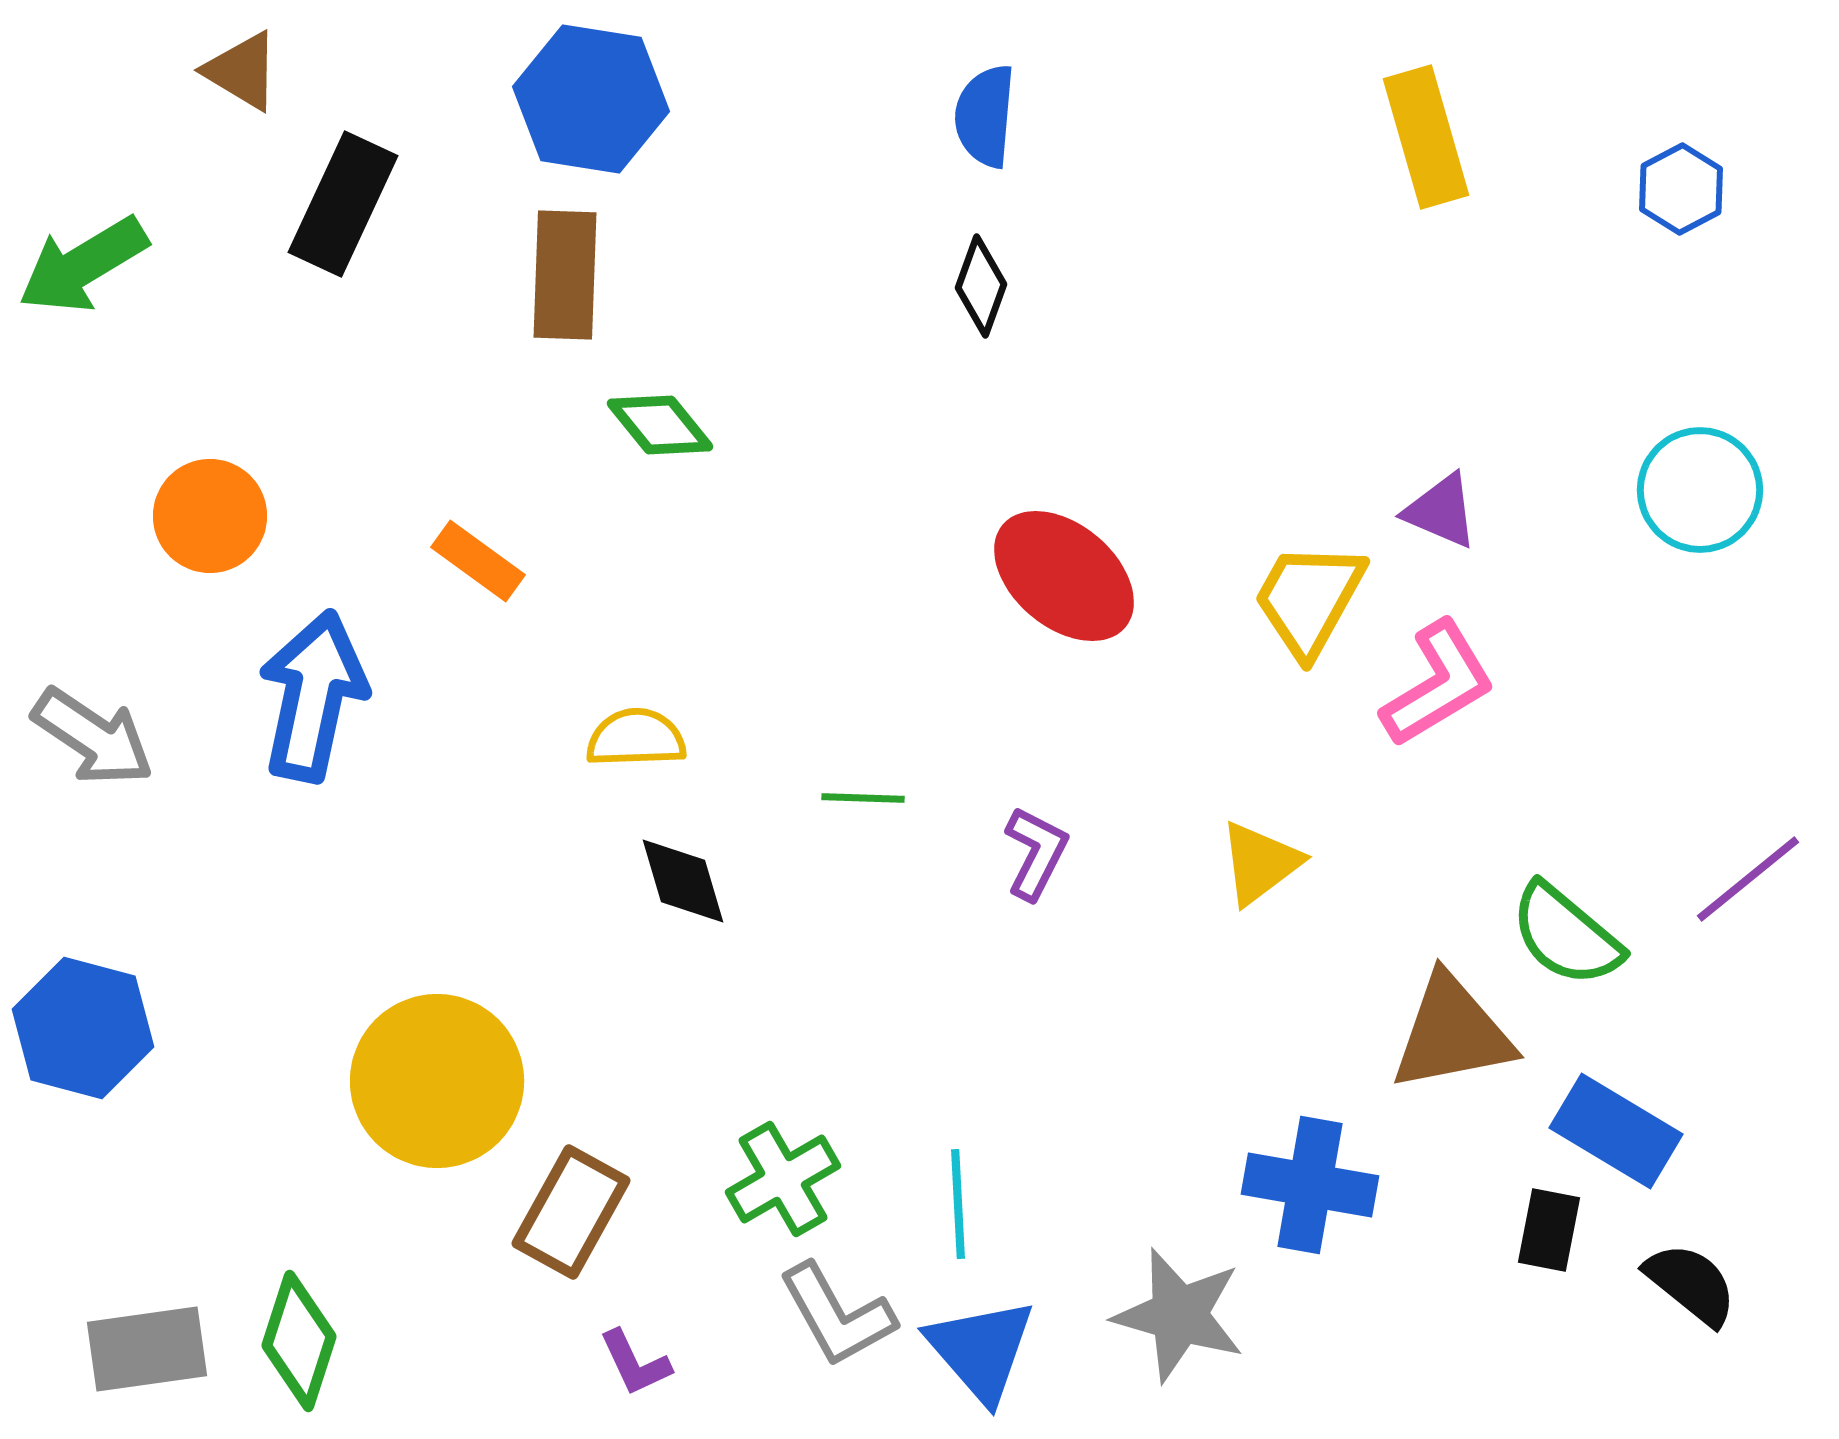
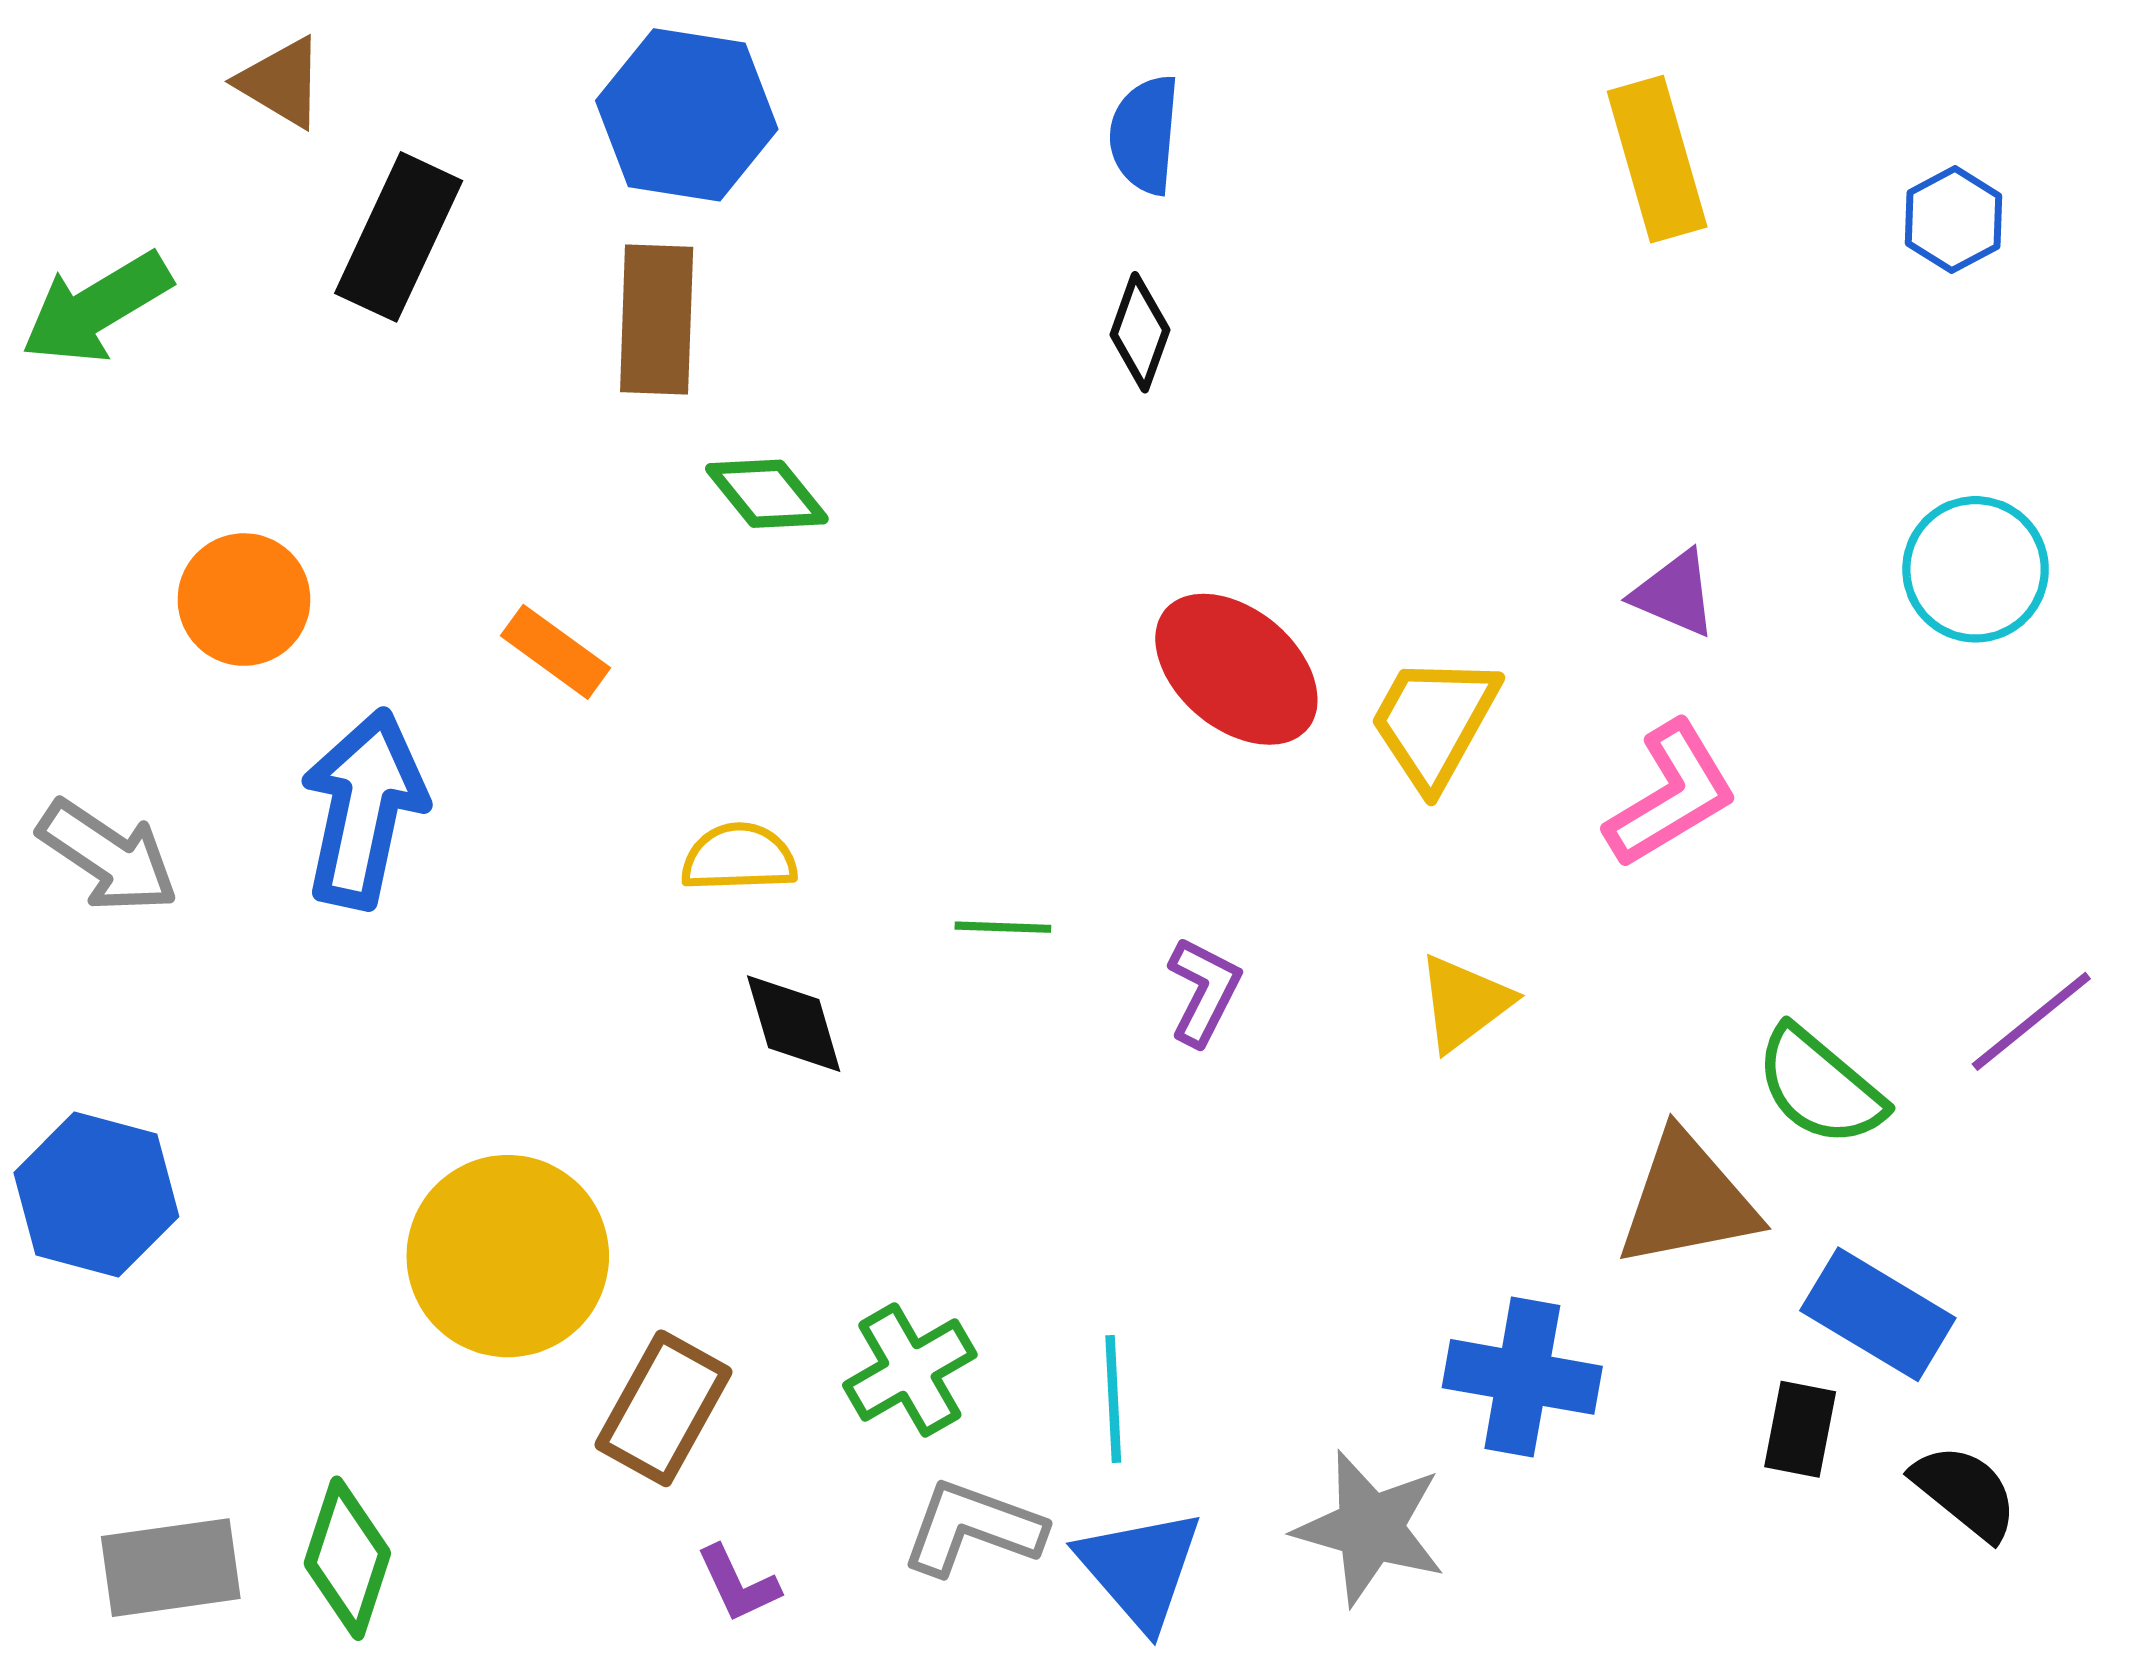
yellow trapezoid: (1309, 599) -> (1434, 722), moved
gray L-shape: (837, 1315) -> (973, 1528), turned 139

